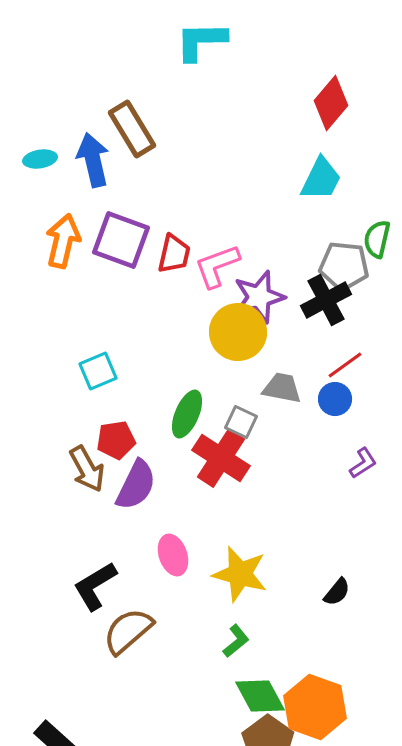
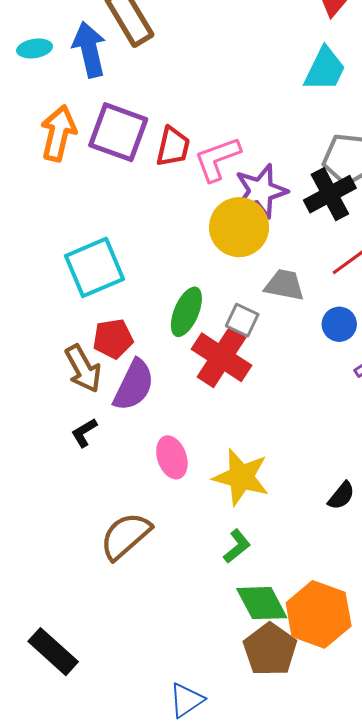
cyan square: (98, 371) -> (94, 267), size x1.5
blue circle: (335, 399) -> (339, 324), moved
black L-shape: (95, 586) -> (84, 433), moved, size x0.6

